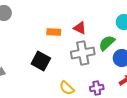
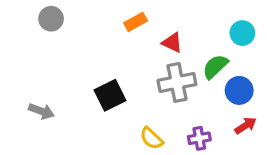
orange rectangle: (54, 32) -> (136, 22), moved, turned -32
black square: (41, 61) -> (110, 95), turned 36

